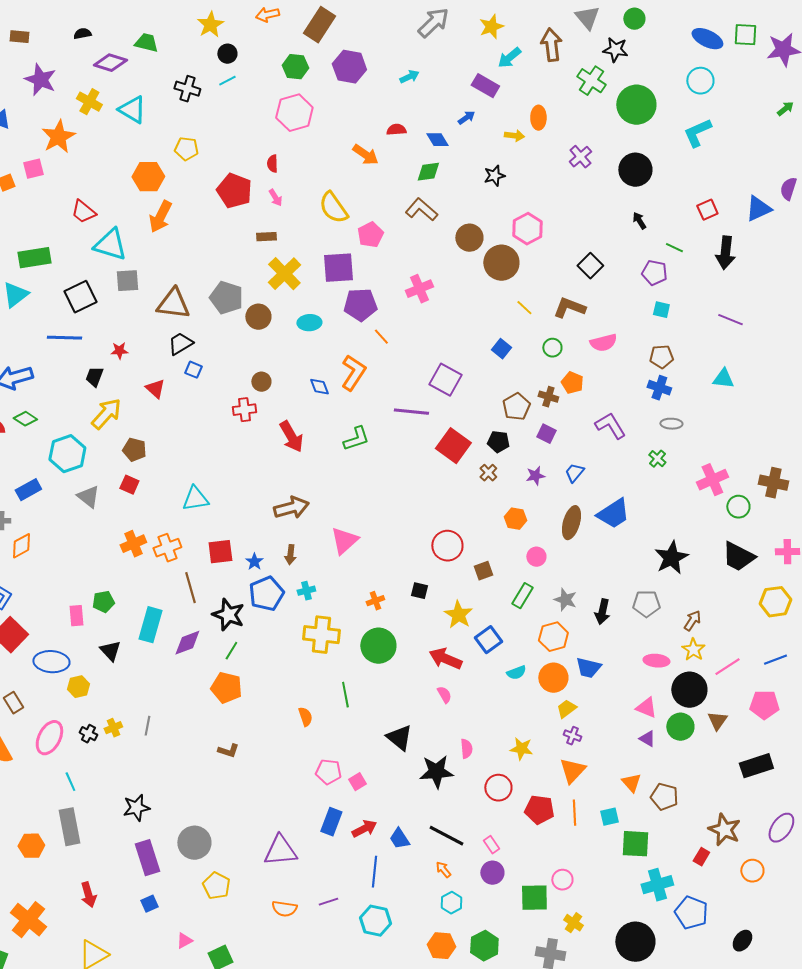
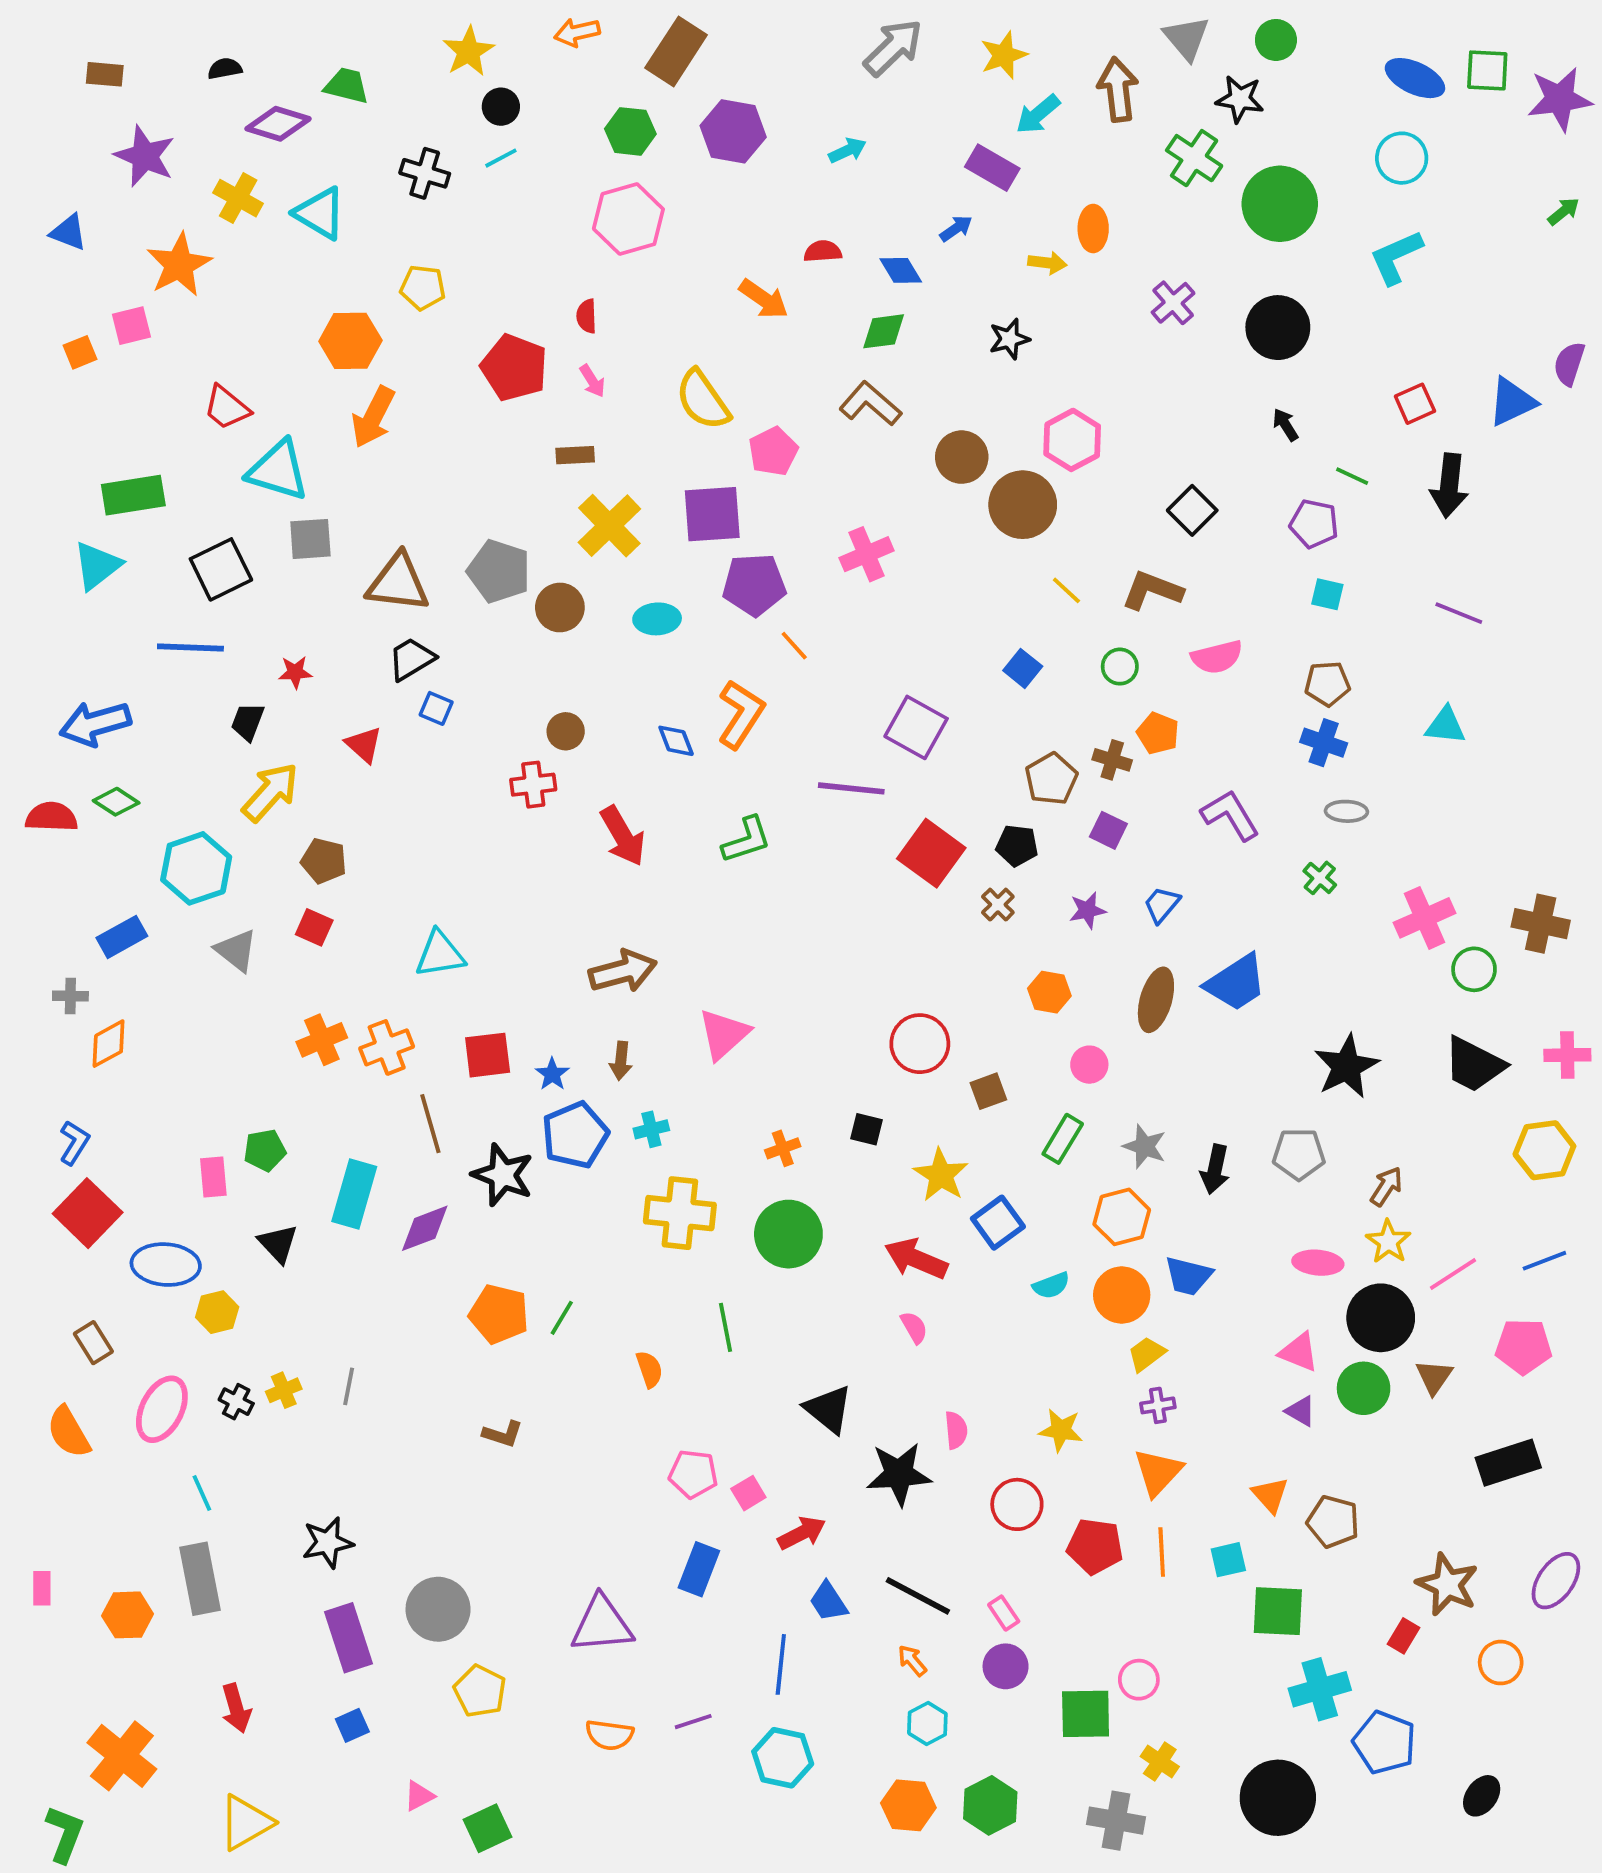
green line: (231, 651) -> (562, 1318), moved
purple cross: (572, 736) -> (1158, 1405), turned -30
red arrow: (364, 829) -> (802, 1533), moved

